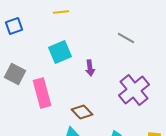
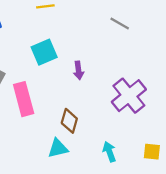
gray line: (126, 38) -> (120, 24), moved
brown diamond: (82, 112) -> (69, 121), turned 60

